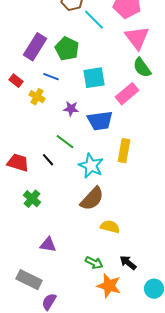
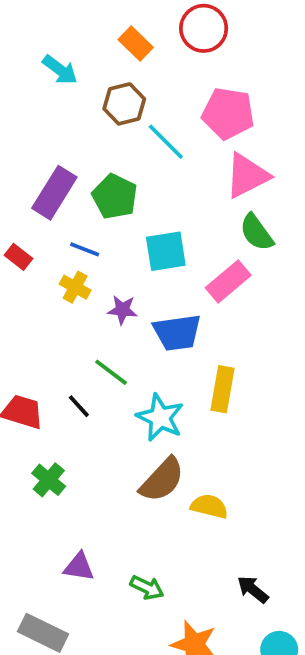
pink triangle: (137, 38) -> (247, 176), turned 40
yellow cross: (37, 97) -> (75, 287), moved
yellow semicircle: (110, 227) -> (209, 506), moved
green arrow: (94, 263) -> (147, 588), moved
black arrow: (128, 263) -> (253, 589), moved

